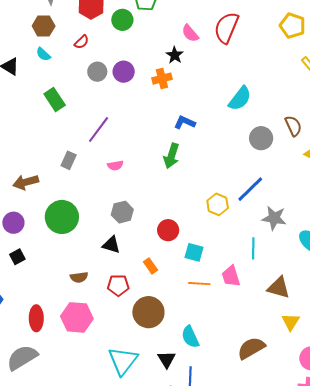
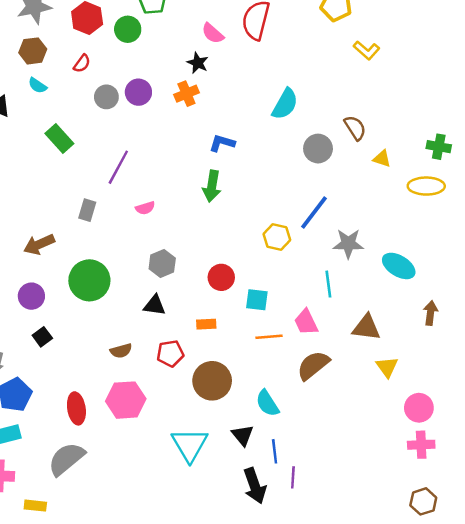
orange rectangle: (151, 266) -> (206, 324), turned -49
brown semicircle: (251, 348) -> (313, 365), moved

